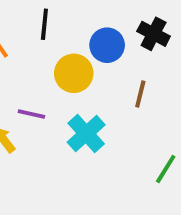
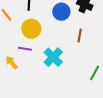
yellow circle: (74, 73) -> (31, 29), moved

